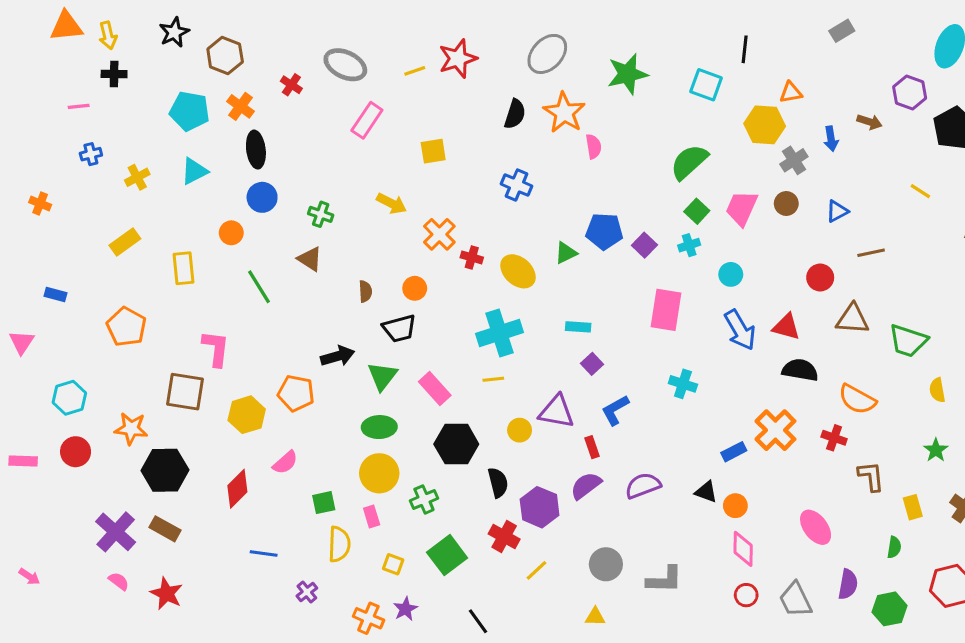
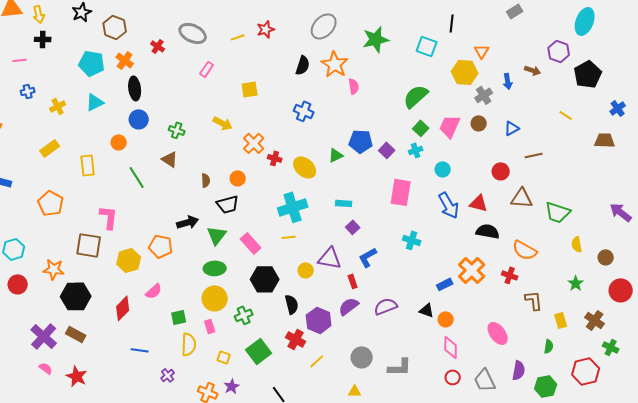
red star: (458, 59) -> (266, 29), size x0.7
orange triangle: (791, 92) -> (482, 51), turned -49
pink rectangle: (367, 120) -> (207, 69), size x0.7

